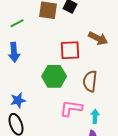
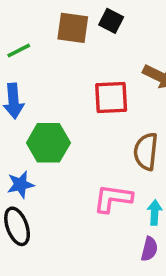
green hexagon: (54, 76) -> (48, 143), moved

